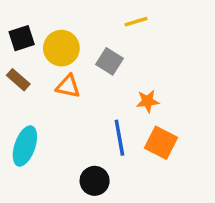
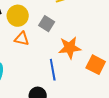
orange star: (148, 101) -> (70, 48), size x1.6
orange square: (161, 143) -> (96, 65), moved

